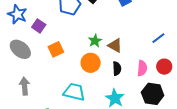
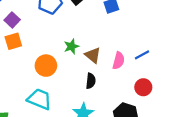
orange square: (56, 49) -> (13, 41), moved
orange circle: (91, 63) -> (46, 66), moved
pink semicircle: (142, 68) -> (119, 61), moved

